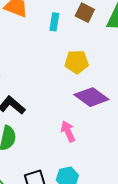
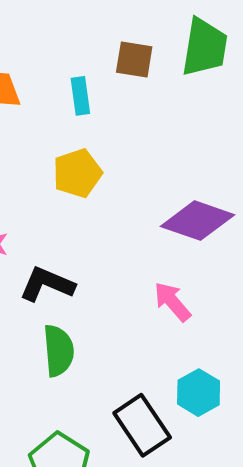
yellow pentagon: (77, 62) -> (77, 173), moved

